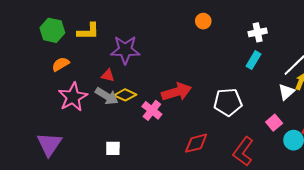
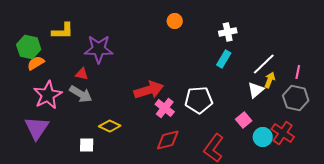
green hexagon: (52, 30) -> (29, 47), moved
yellow diamond: (125, 95) -> (110, 126), moved
pink cross: (152, 110) -> (165, 108), moved
purple triangle: (49, 144) -> (37, 128), moved

